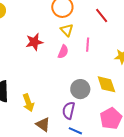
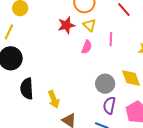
red star: (34, 42) -> (66, 25), moved
purple semicircle: (69, 110) -> (109, 105), moved

